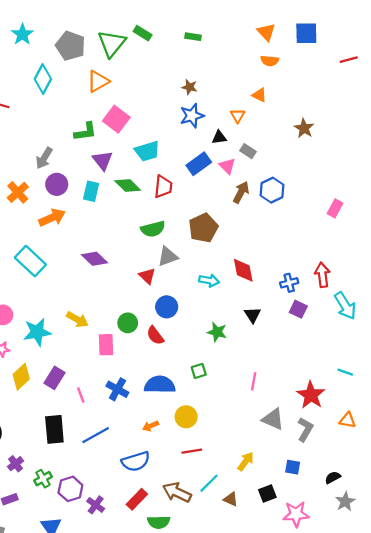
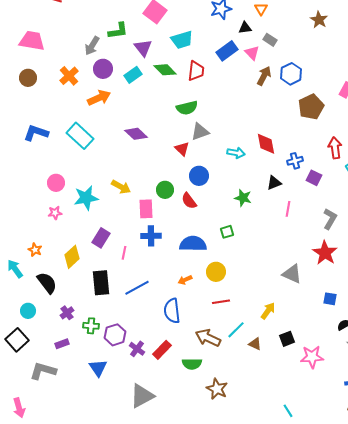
green L-shape: (85, 132) -> (118, 31), moved
cyan rectangle: (91, 191) -> (133, 75), turned 42
brown pentagon: (203, 228) -> (311, 107), moved
blue cross: (289, 283) -> (295, 161), moved
black triangle: (253, 315) -> (274, 183), turned 42
yellow diamond: (21, 377) -> (72, 257), moved
pink line: (254, 381) -> (288, 209), moved
blue cross: (117, 389) -> (151, 236), moved, turned -30
pink line: (81, 395) -> (124, 253), turned 32
gray L-shape: (305, 429) -> (330, 219), moved
blue semicircle: (136, 461) -> (172, 311), turned 100
blue square: (293, 467) -> (330, 299), moved
green cross: (43, 479) -> (91, 326), turned 35
red rectangle: (137, 499) -> (162, 350), moved

